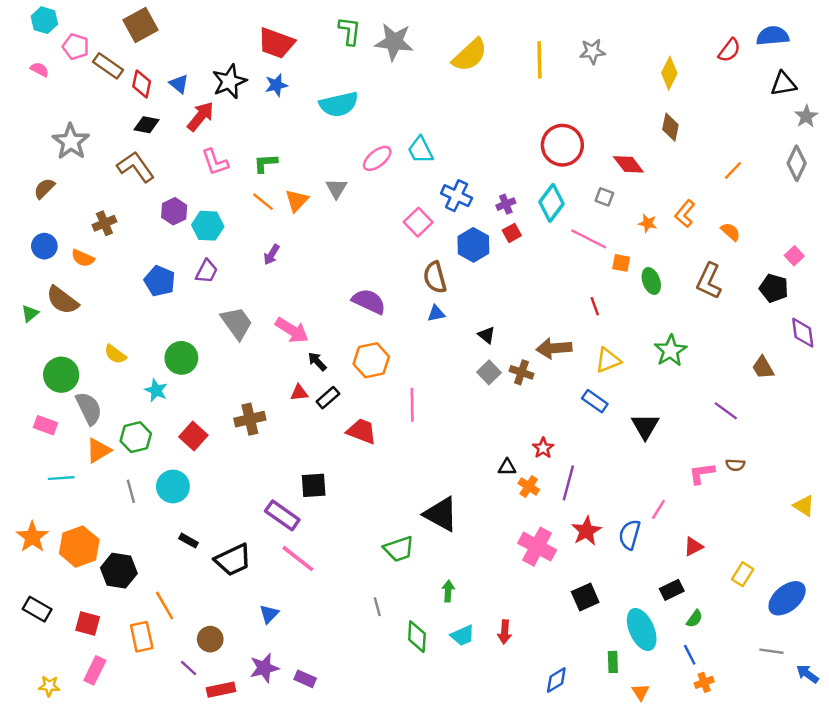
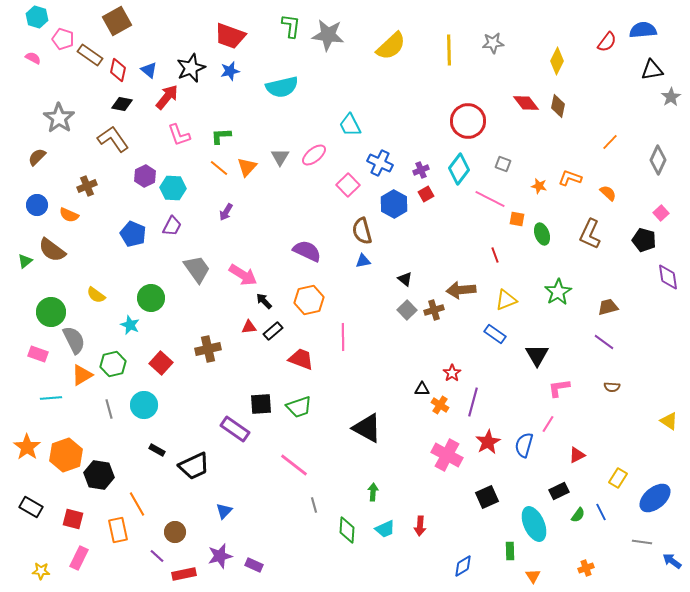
pink ellipse: (377, 158) -> (314, 155), moved
gray diamond: (797, 163) -> (658, 160), moved
red diamond: (628, 164) -> (526, 103), moved
orange L-shape: (685, 214) -> (570, 178), turned 70
brown trapezoid: (763, 368) -> (608, 307), moved, turned 105
brown cross: (521, 372) -> (434, 310), turned -36
pink L-shape: (702, 473) -> (559, 388), moved
green trapezoid: (399, 549) -> (299, 407), moved
pink line: (298, 559) -> (294, 465), moved
blue line: (690, 655) -> (601, 512), moved

